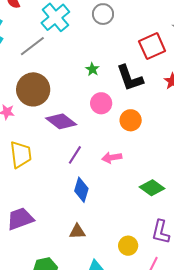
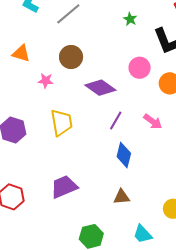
green star: (92, 69) -> (130, 19), moved
brown circle: (33, 89) -> (71, 57), size x0.7
pink arrow: (112, 158) -> (153, 122), turned -132

